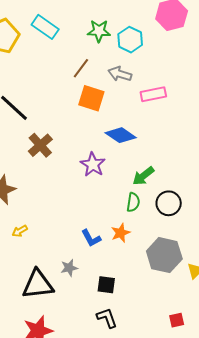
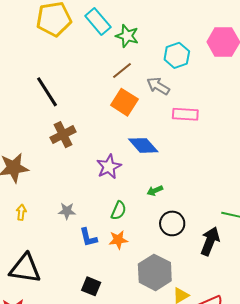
green star: (99, 31) -> (127, 36), moved
green arrow: (143, 176) -> (155, 191), size x0.7
green semicircle: (133, 202) -> (119, 211), moved
yellow arrow: (20, 231) -> (21, 212), turned 112
gray star: (69, 268) -> (67, 211), moved

